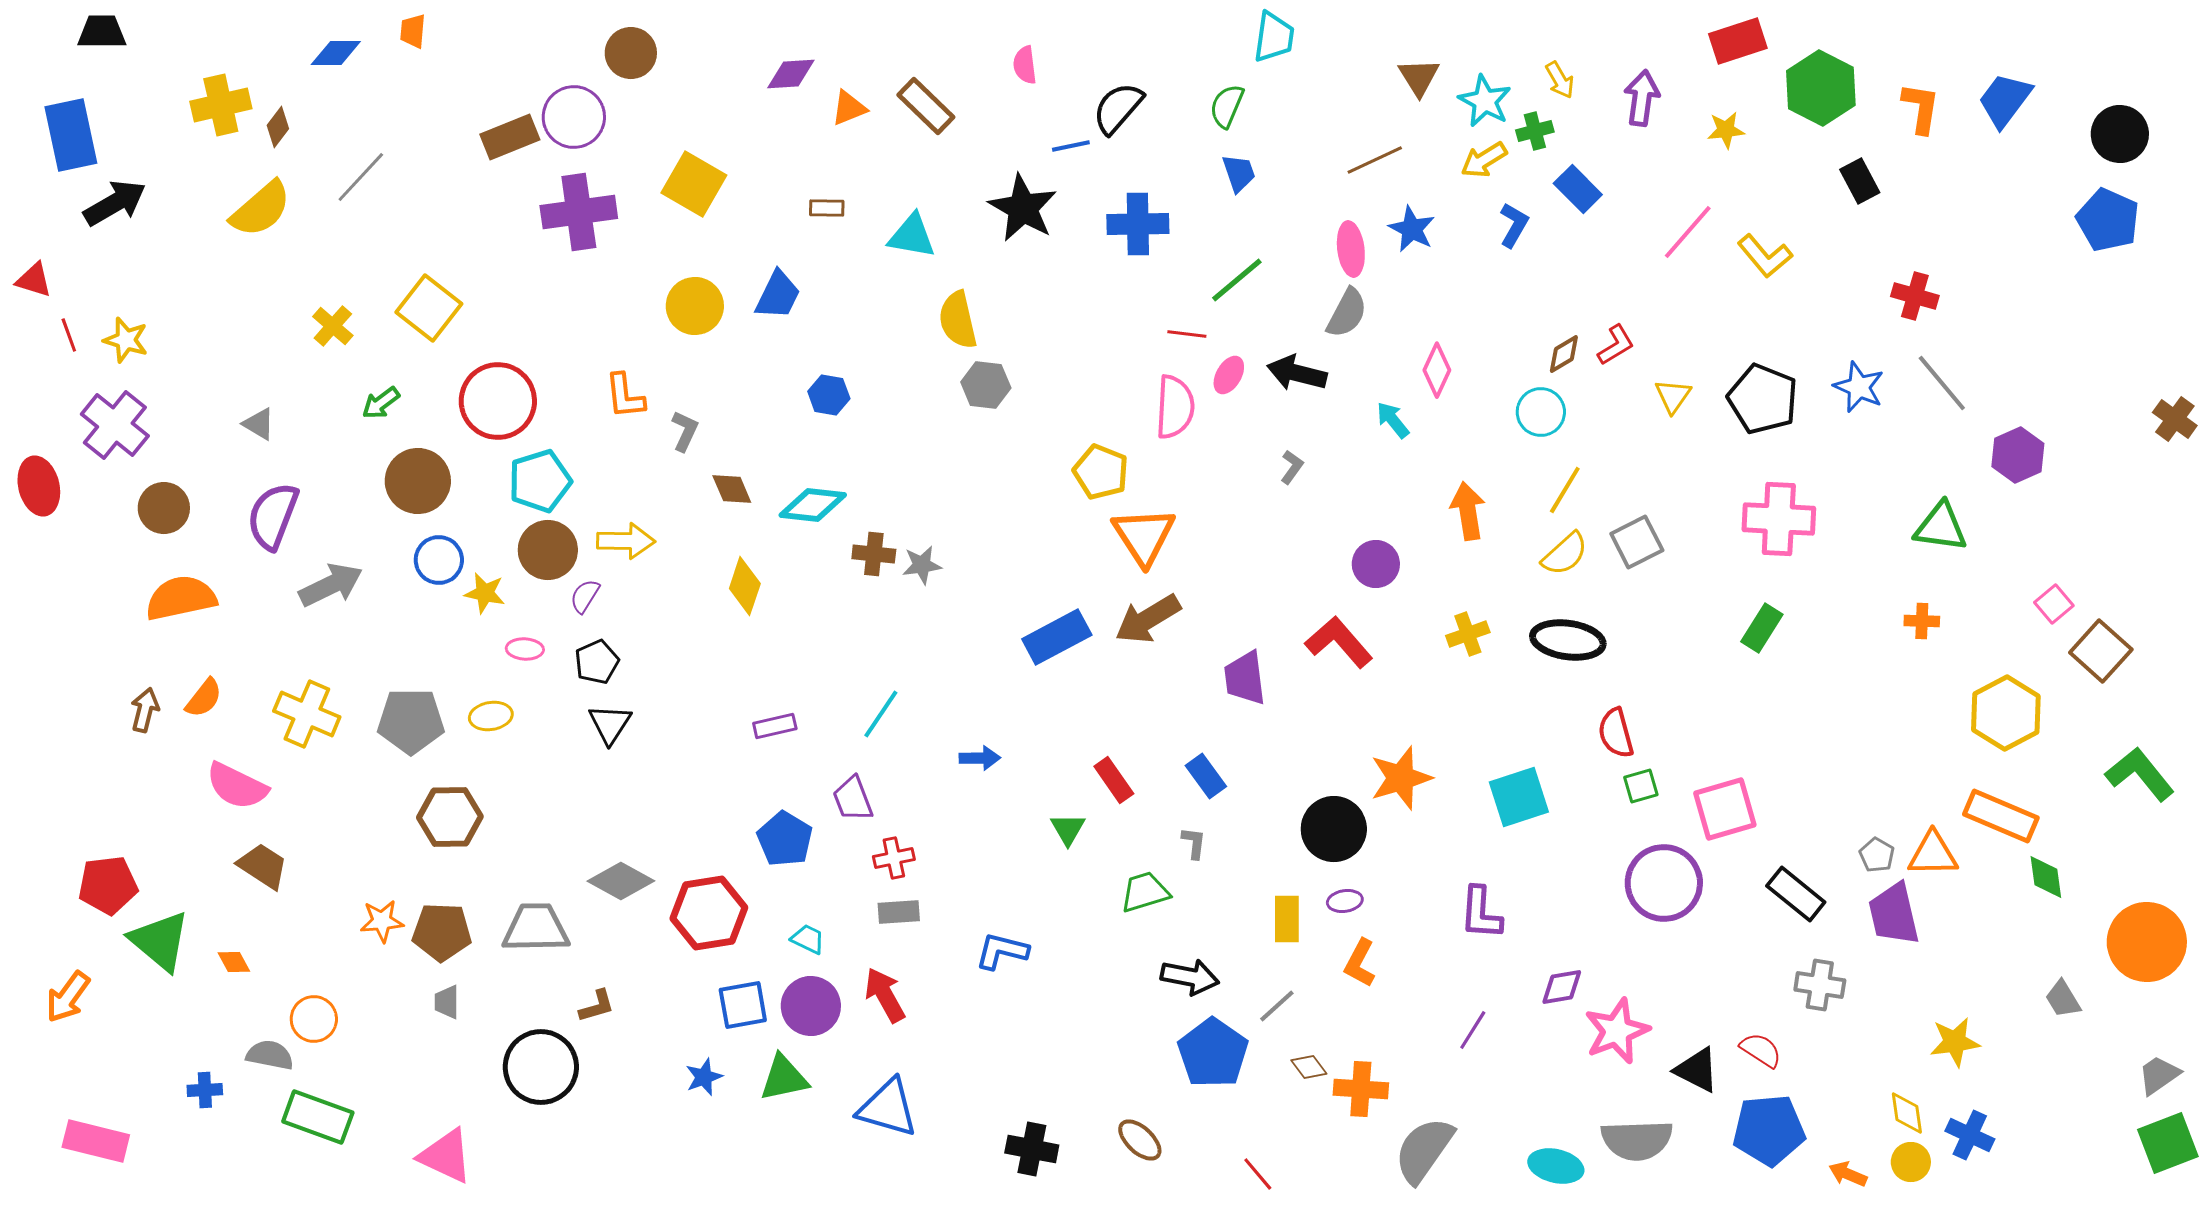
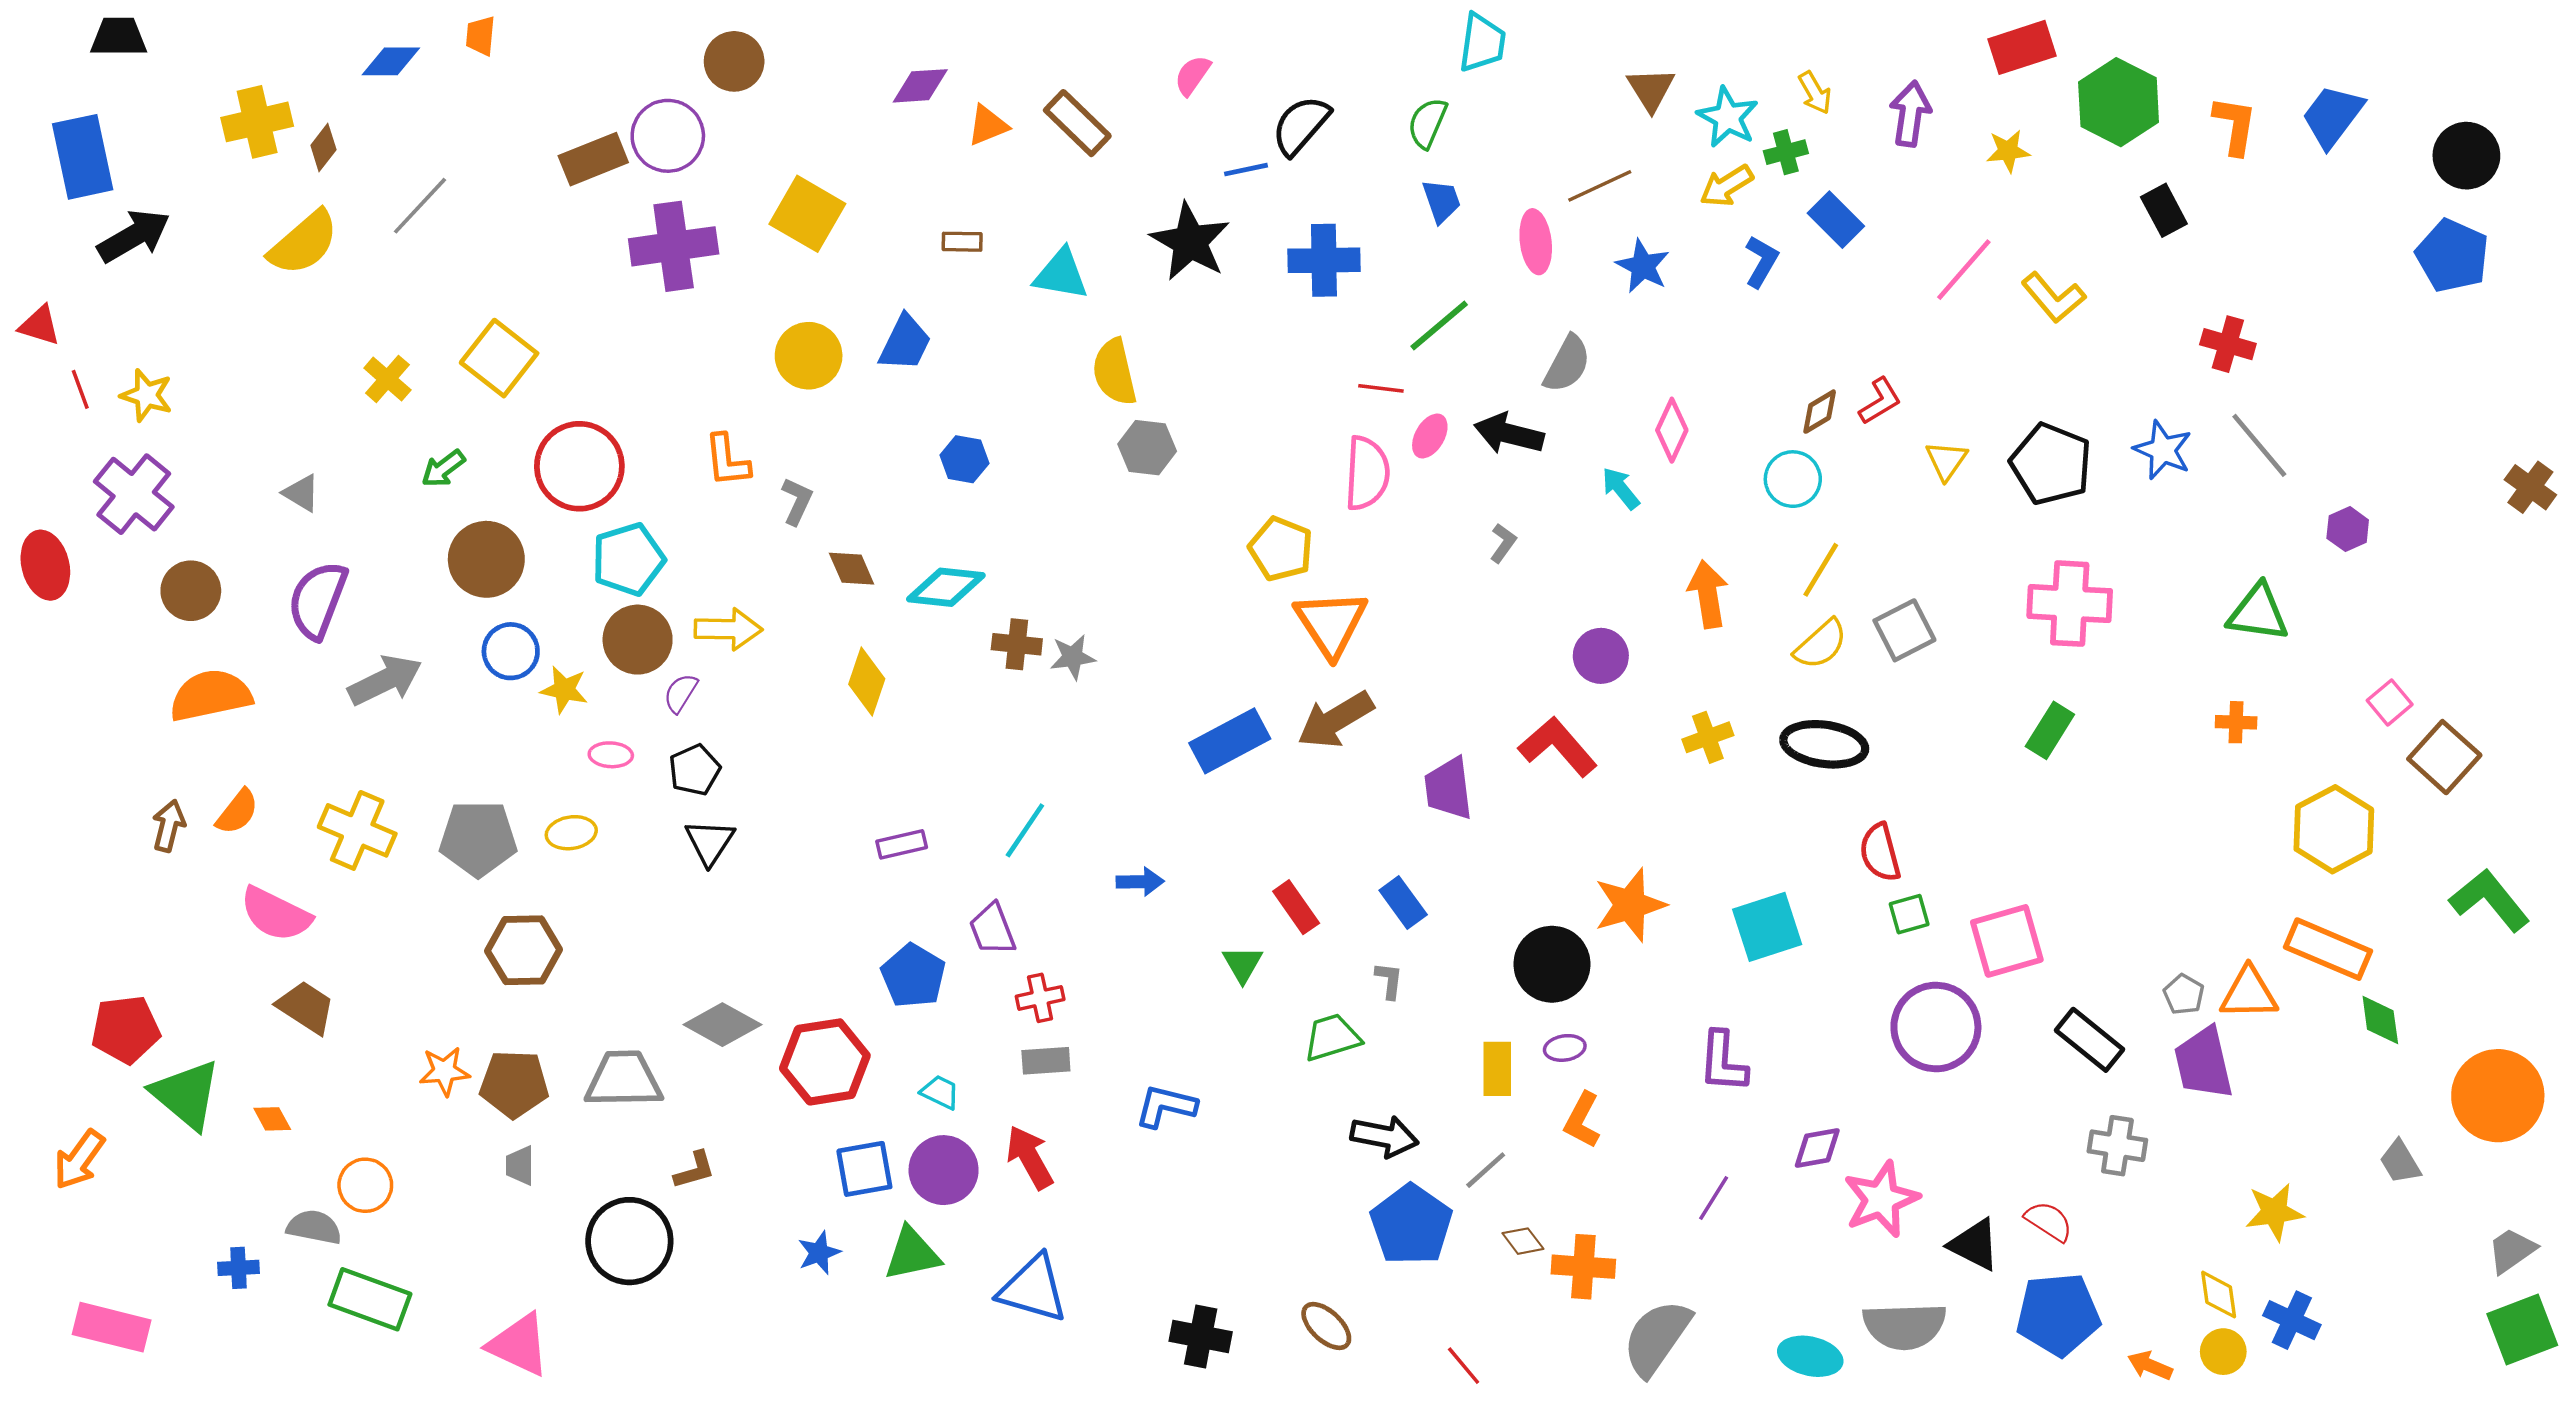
pink semicircle: (1025, 65) -> (1192, 75), turned 42
pink ellipse: (1351, 249) -> (1536, 242), moved
purple hexagon: (2018, 455) -> (2348, 529), size x0.7

